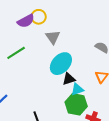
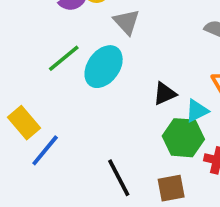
cyan ellipse: (61, 64) -> (104, 67), moved
cyan triangle: (77, 89) -> (197, 111), moved

